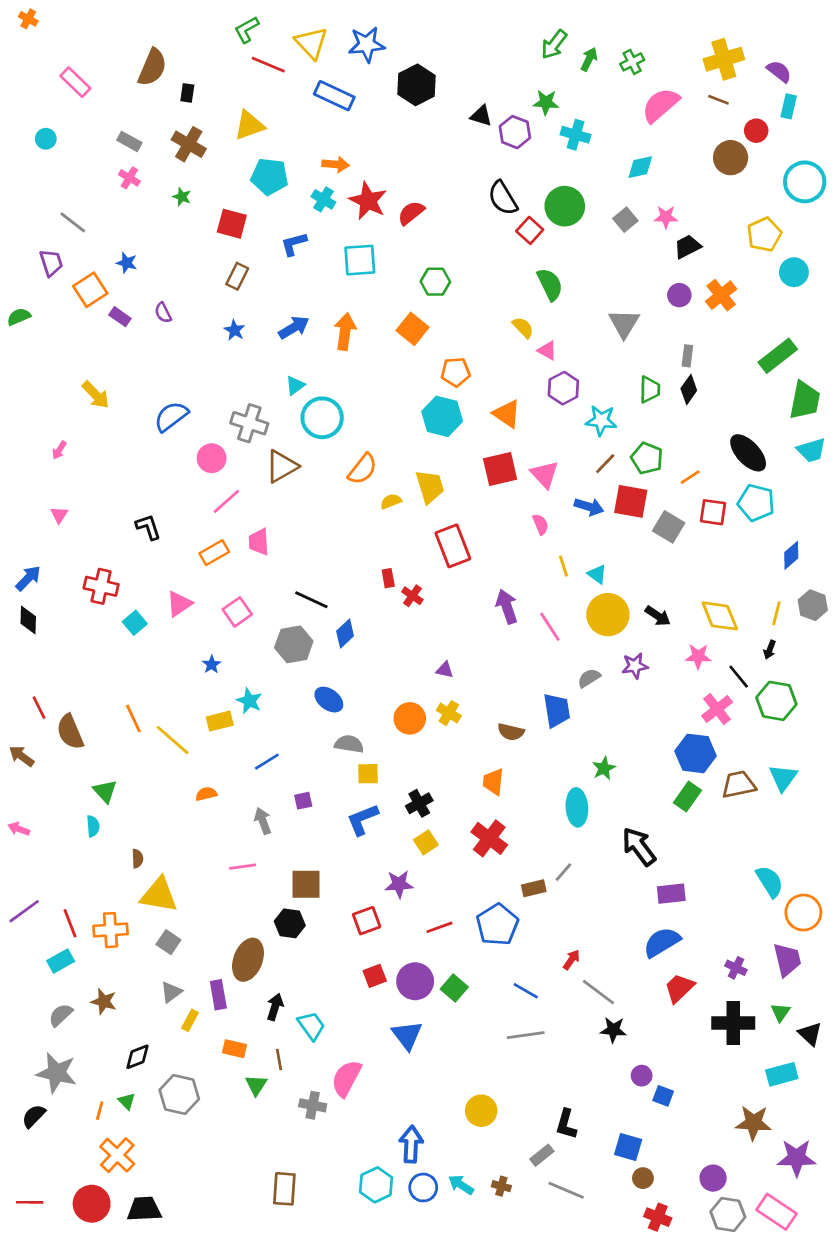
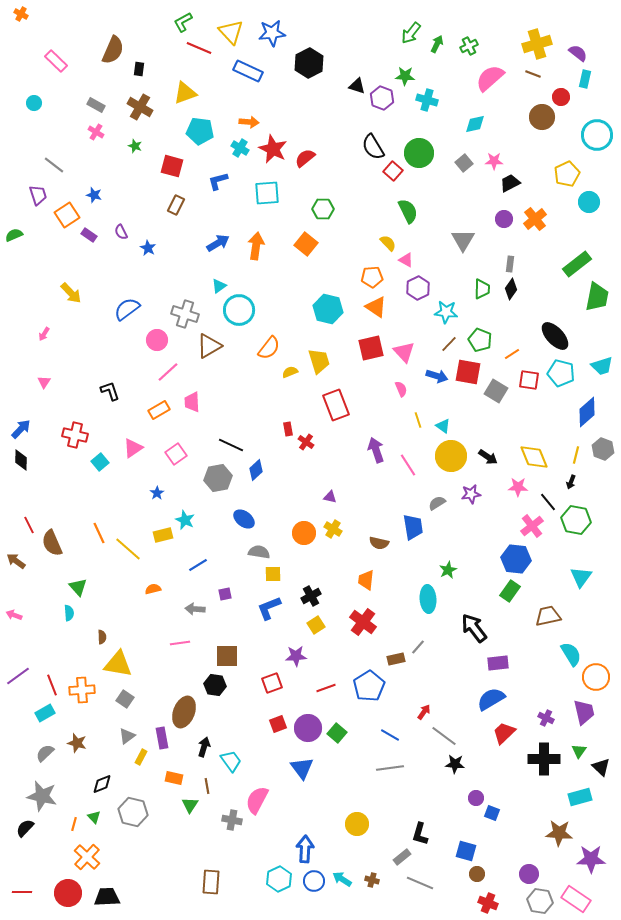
blue star: (234, 330) -> (148, 248), moved
orange pentagon: (456, 372) -> (372, 277), moved
cyan trapezoid: (811, 450) -> (602, 366), moved
blue diamond: (791, 555) -> (587, 412), size x1.4
brown trapezoid: (739, 784) -> (548, 616), moved
gray arrow: (263, 821) -> (195, 609), turned -66

